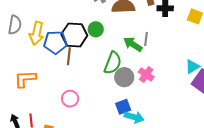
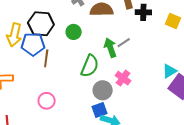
black hexagon: (74, 35) -> (41, 24), moved
gray line: (146, 39) -> (124, 43), turned 48
green arrow: (133, 44) -> (110, 48), turned 36
gray circle: (124, 77) -> (103, 90), moved

